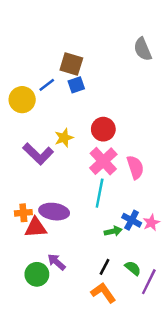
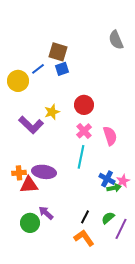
pink cross: (103, 161) -> (84, 131), size x0.7
green arrow: (113, 231) -> (114, 188), moved
green semicircle: (133, 268) -> (108, 218), turned -80

